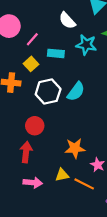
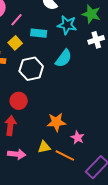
cyan semicircle: (76, 92) -> (64, 58), moved

